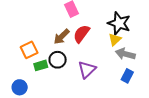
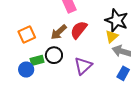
orange square: (29, 50) -> (27, 34), moved
blue circle: (20, 87) -> (26, 70), moved

